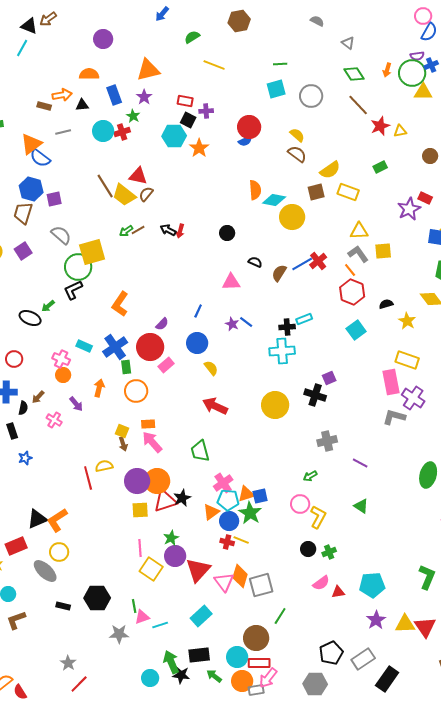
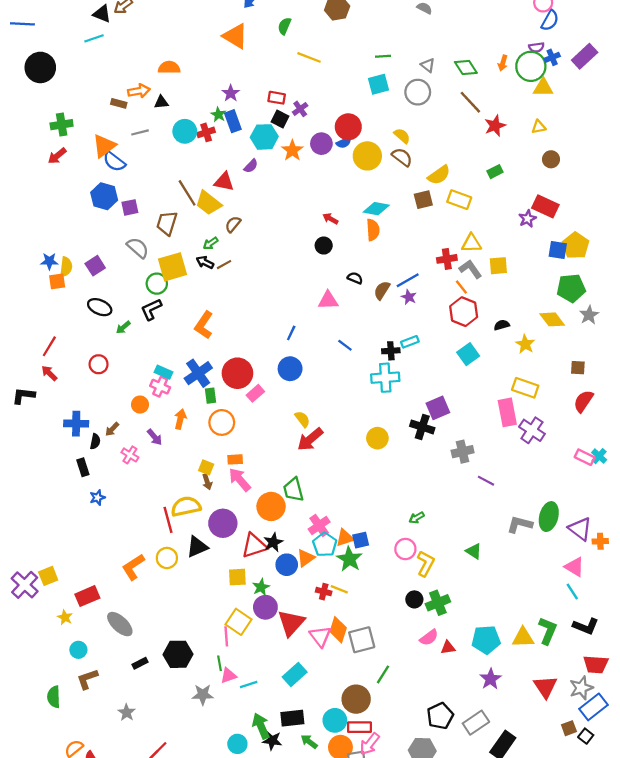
green semicircle: (192, 37) -> (284, 26), turned -35
purple circle: (103, 39) -> (321, 144), moved
gray triangle: (348, 43) -> (428, 65), moved
cyan line: (22, 48) -> (94, 38), turned 42
orange triangle: (148, 70) -> (235, 36), moved, turned 45
blue rectangle: (114, 95) -> (233, 121), moved
purple cross: (206, 111) -> (300, 109), turned -32
yellow triangle: (400, 131) -> (539, 127), moved
orange semicircle: (255, 190) -> (373, 230), moved
brown semicircle: (146, 194) -> (233, 224), moved
red rectangle: (425, 198) -> (545, 206), size x1.6
purple star: (409, 209) -> (527, 219), size x0.7
brown trapezoid: (23, 213) -> (167, 223), moved
yellow circle: (292, 217) -> (367, 156), moved
brown line: (138, 230) -> (224, 265), moved
black arrow: (168, 230) -> (205, 262), moved
red arrow: (180, 231) -> (330, 219), moved, turned 104
red cross: (318, 261) -> (447, 259), moved, turned 30
green circle: (78, 267) -> (157, 284), size x0.7
black ellipse: (30, 318) -> (100, 307), moved
purple semicircle: (162, 324) -> (251, 166), moved
purple star: (232, 324) -> (409, 297), moved
red circle: (14, 359) -> (99, 364), moved
pink cross: (61, 359) -> (160, 387), moved
yellow semicircle: (211, 368) -> (302, 419), moved
purple square: (329, 378) -> (438, 408), size x1.5
yellow circle: (275, 405) -> (377, 438), size x0.7
red arrow: (215, 406) -> (310, 439), turned -65
gray L-shape: (394, 417) -> (520, 524), moved
gray cross: (327, 441) -> (463, 452), moved
purple line: (360, 463) -> (486, 481), moved
yellow semicircle: (104, 466) -> (186, 506), size x1.5
orange circle: (157, 481) -> (271, 506), moved
cyan pentagon: (228, 500) -> (325, 545), turned 30
yellow square: (140, 510) -> (237, 577), moved
black triangle: (37, 519) -> (197, 547), moved
blue circle: (229, 521) -> (287, 565), moved
pink line: (140, 548) -> (226, 636), moved
yellow circle: (59, 552) -> (167, 558), moved
green cross: (329, 552) -> (438, 603), size x1.5
black rectangle: (63, 606) -> (140, 663), turned -40
yellow triangle: (405, 624) -> (523, 637), moved
gray star: (68, 663) -> (127, 713), moved

